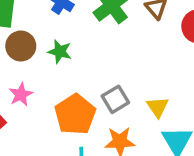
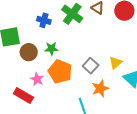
yellow triangle: (158, 107) -> (115, 63), turned 40
orange pentagon: (75, 114) -> (60, 71), moved

